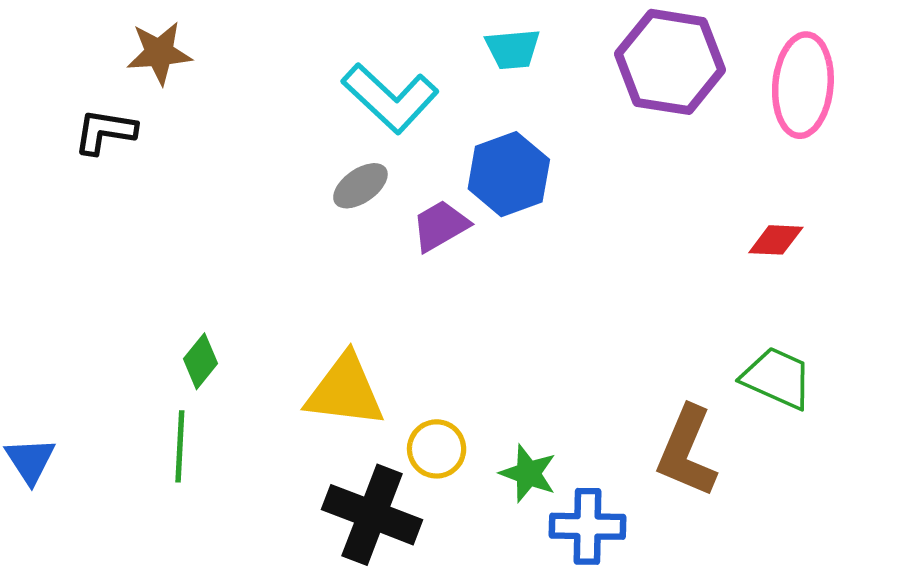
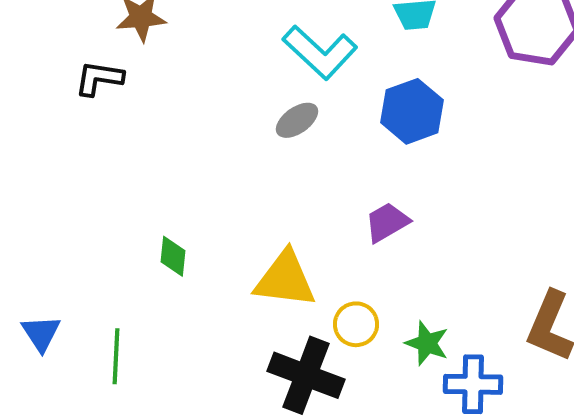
purple trapezoid: (440, 226) -> (387, 222), moved
green diamond: (200, 361) -> (173, 256), turned -33
green line: (180, 446) -> (116, 356), moved

